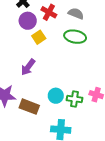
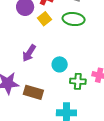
yellow square: (39, 37) -> (45, 19), moved
cyan circle: (56, 96) -> (60, 64), moved

